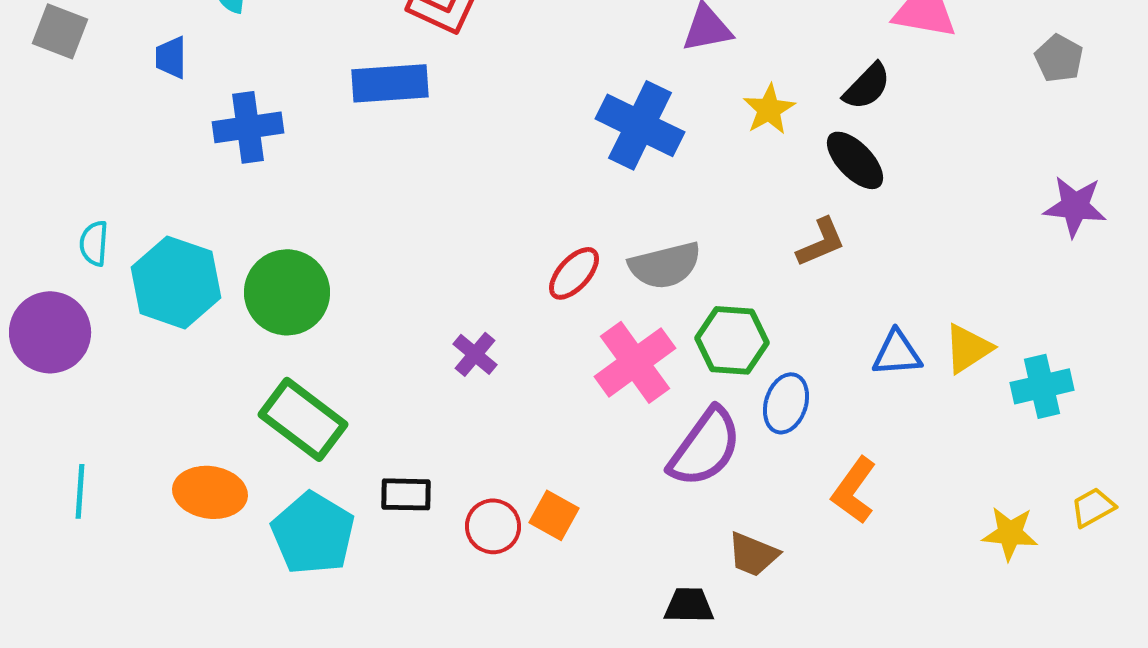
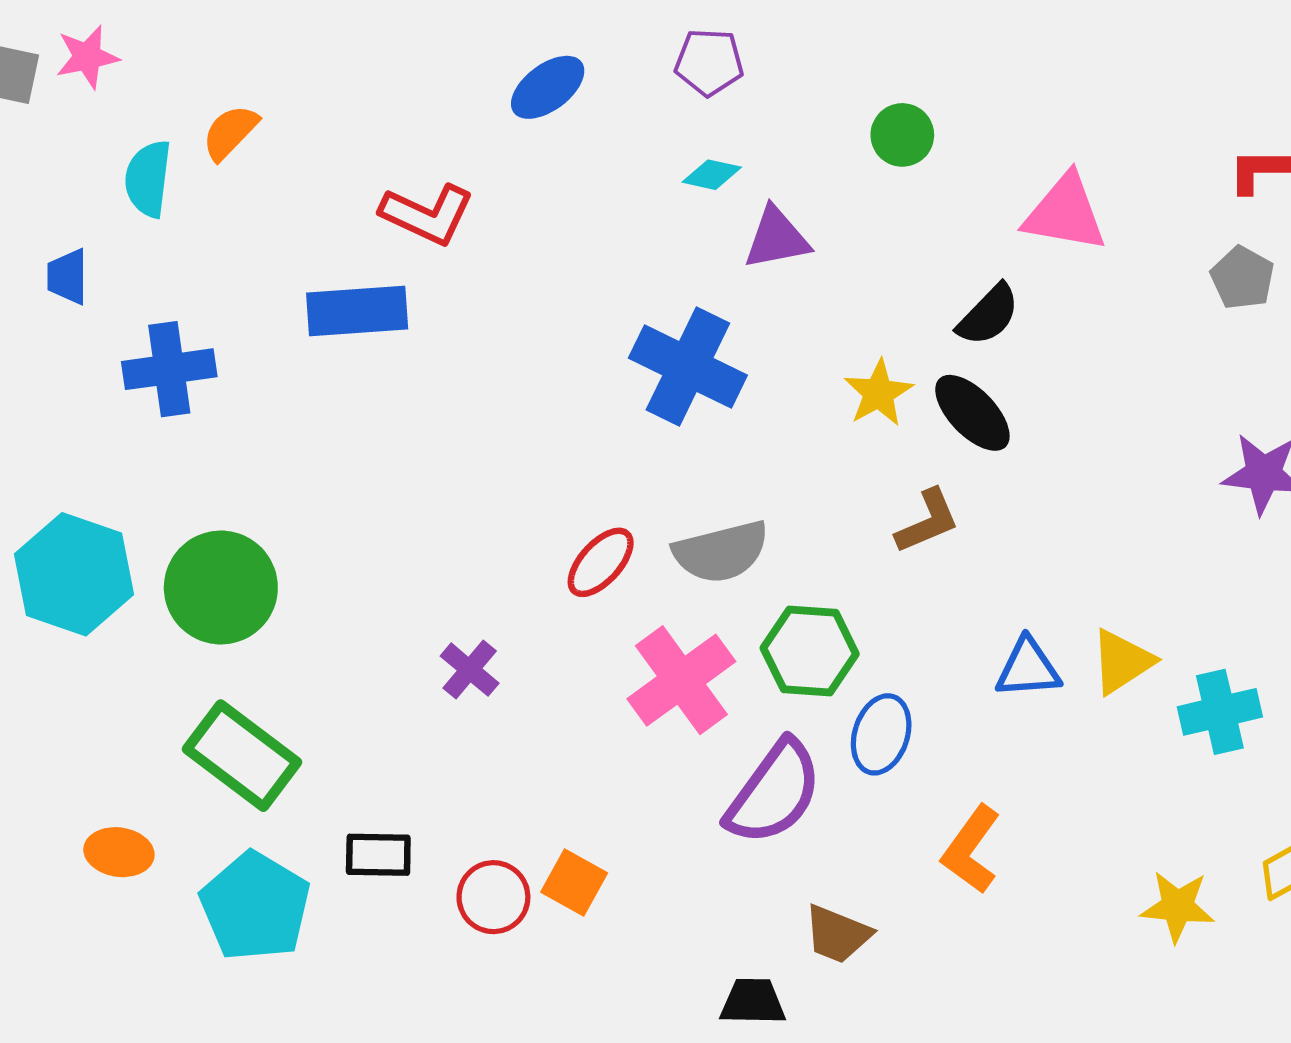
yellow star: (769, 109) -> (878, 393), moved
orange ellipse: (210, 492) -> (119, 852), size x0.7

